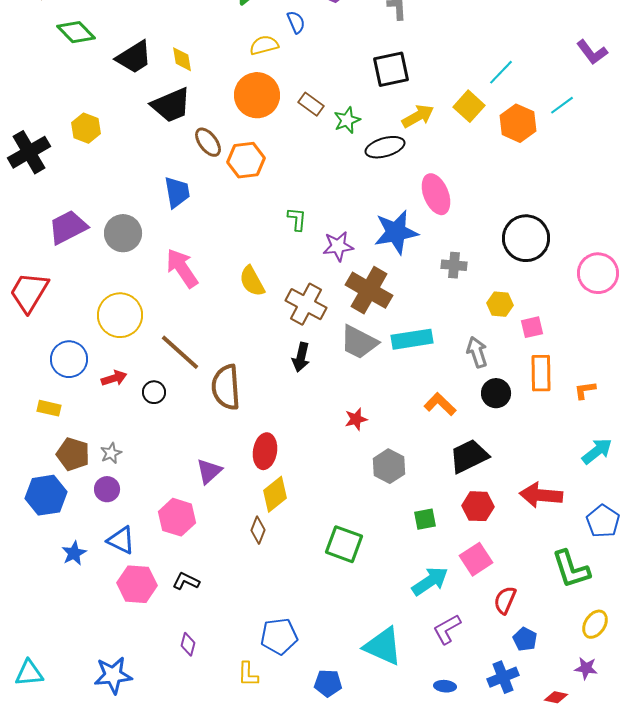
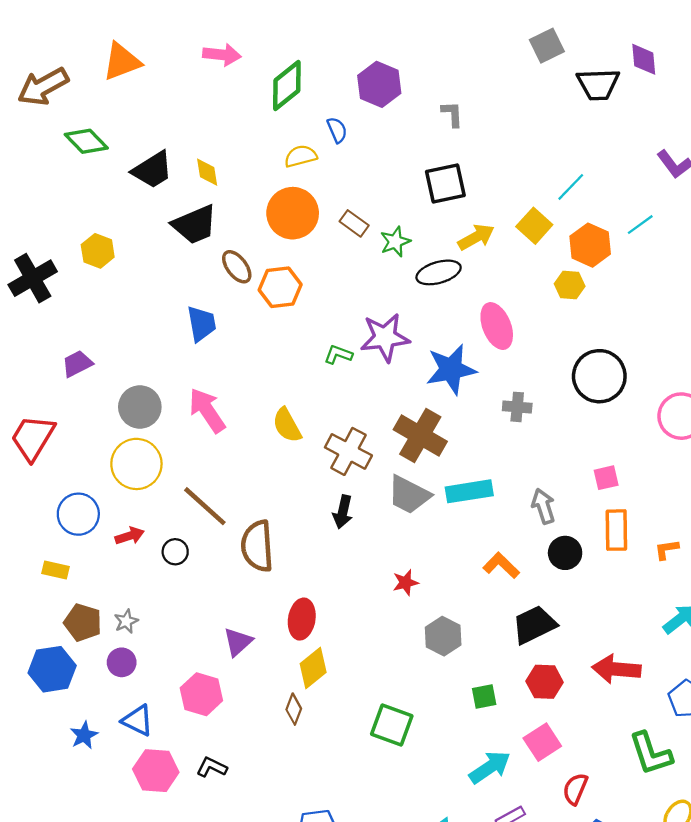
green L-shape: (297, 219) -> (338, 355), turned -75
purple trapezoid: (68, 227) -> (77, 364), size x0.7
gray circle: (123, 233) -> (140, 407), moved
purple star: (338, 246) -> (385, 337), moved, size x1.4
yellow hexagon: (500, 304) -> (570, 285), moved

